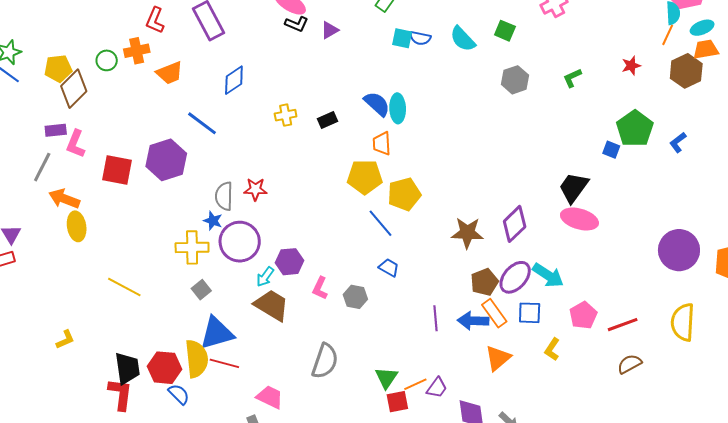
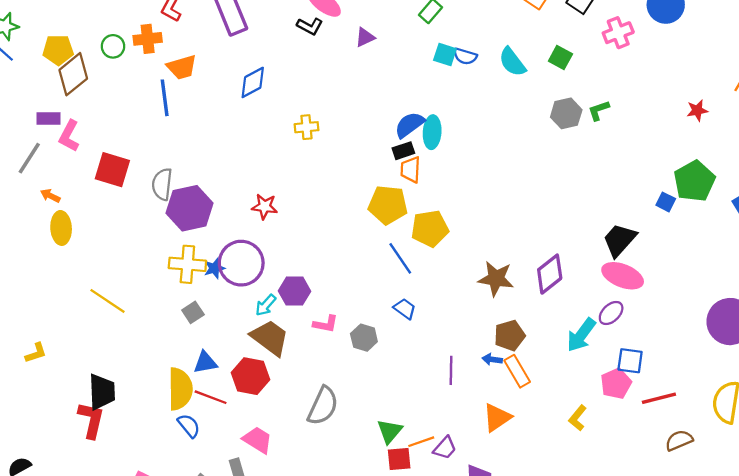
black L-shape: (297, 24) -> (310, 26), moved
green L-shape: (572, 78) -> (599, 110), moved
blue semicircle: (377, 104) -> (410, 125), turned -84
black rectangle: (328, 120) -> (403, 151), moved
blue line: (202, 123) -> (165, 98), moved, turned 40
purple hexagon: (166, 160) -> (190, 208), moved
gray semicircle: (224, 196) -> (162, 184), moved
orange arrow: (64, 199) -> (50, 196), size x0.6
blue star: (213, 221) -> (214, 268), moved, turned 30
cyan arrow: (548, 275) -> (581, 335), turned 88
purple ellipse: (515, 277) -> (611, 313), moved, size x0.7
pink L-shape: (320, 288) -> (326, 324), turned -110
blue square: (530, 313) -> (630, 361), moved
blue arrow: (473, 321) -> (492, 359), moved, size x0.6
blue triangle: (217, 333) -> (205, 363), size x0.6
orange triangle: (498, 358) -> (497, 418), moved
brown semicircle: (630, 364) -> (679, 440), moved
red hexagon: (164, 368) -> (250, 376), moved
blue semicircle: (179, 394) -> (189, 426), moved

